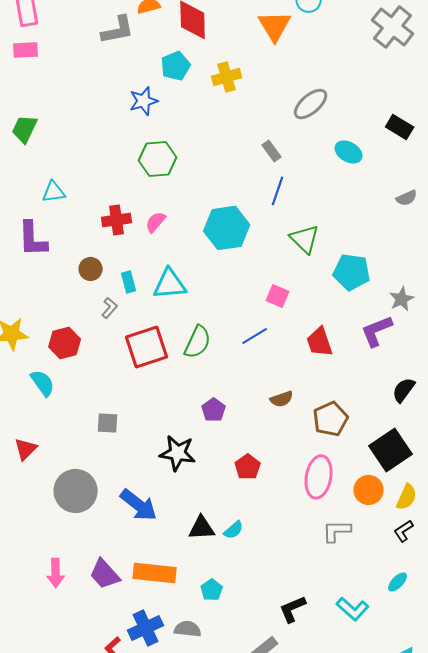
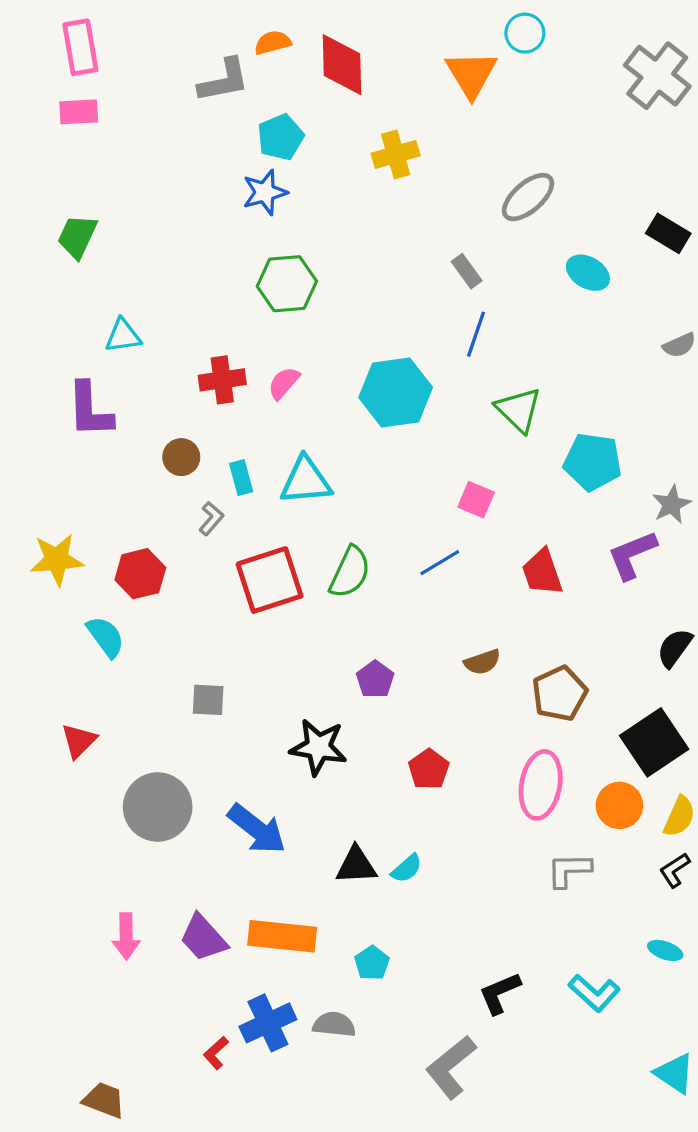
cyan pentagon: (176, 66) -> (281, 137), moved
cyan ellipse: (398, 582) -> (665, 950), turned 65

